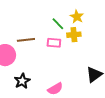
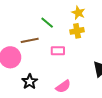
green line: (58, 24) -> (47, 23), moved
pink rectangle: (54, 43) -> (58, 51), moved

